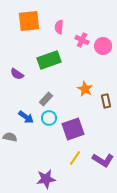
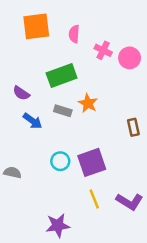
orange star: (85, 89) -> (88, 103), moved
gray rectangle: (46, 99) -> (63, 111), moved, turned 64
blue arrow: (26, 117) -> (33, 121), moved
cyan circle: (49, 118) -> (60, 161), moved
yellow line: (75, 158) -> (94, 199), turned -56

